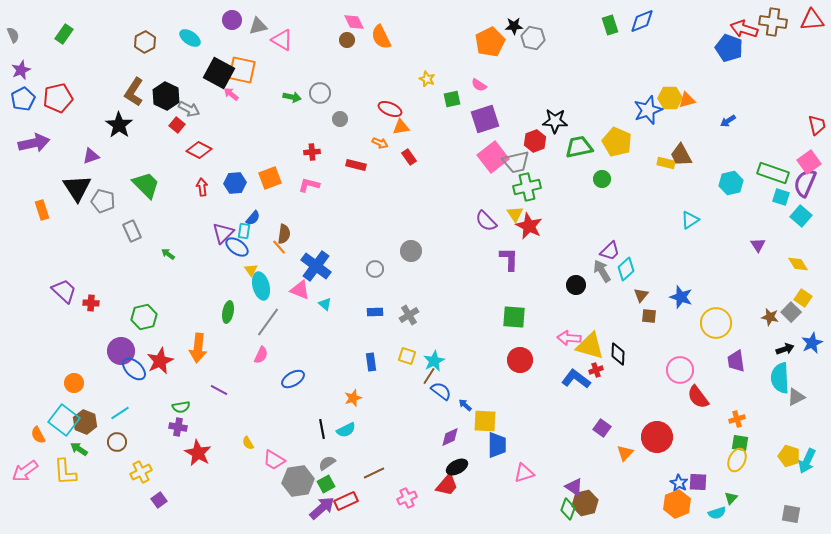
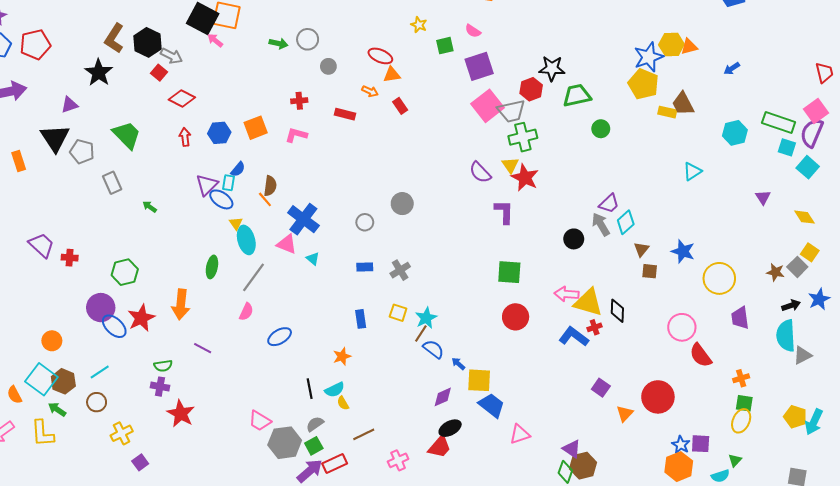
yellow pentagon: (617, 142) -> (643, 84), moved
yellow semicircle: (248, 443) -> (343, 403), moved
blue trapezoid: (497, 445) -> (492, 405), turned -52

